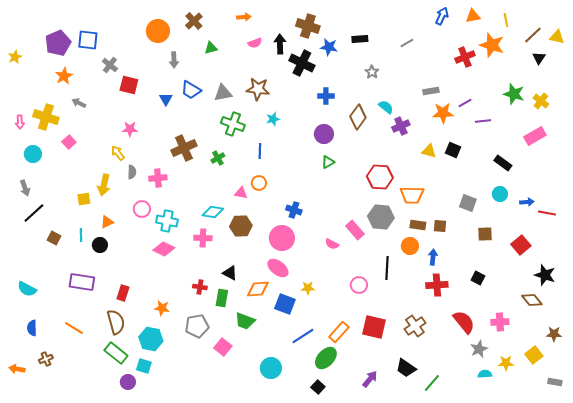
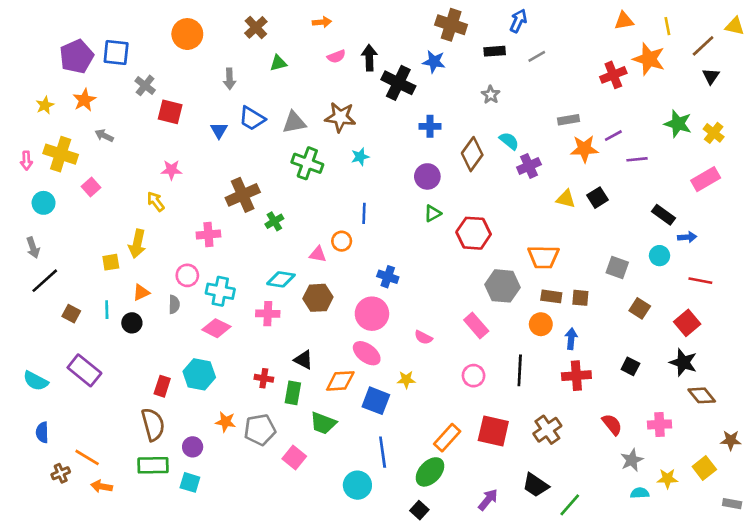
blue arrow: (442, 16) -> (518, 21), moved
brown cross: (308, 26) -> (451, 25), moved
orange circle: (158, 31) -> (187, 34), moved
yellow triangle: (557, 37) -> (735, 26), moved
black rectangle: (360, 39) -> (495, 51), moved
yellow star: (15, 57) -> (45, 105), moved
black square: (453, 150) -> (598, 198), turned 35
blue line: (260, 151) -> (364, 213), moved
green cross: (218, 158) -> (274, 221), moved
gray semicircle: (132, 172) -> (174, 304), moved
red hexagon: (380, 177) -> (474, 233), moved
blue arrow: (527, 202) -> (687, 237), moved
red line: (547, 213) -> (700, 281), moved
pink rectangle: (355, 230) -> (476, 326), moved
brown square: (485, 234) -> (640, 308), turned 35
pink semicircle: (332, 244) -> (423, 337), moved
black line: (387, 268) -> (520, 370), moved
black star: (545, 275) -> (683, 362), moved
purple rectangle: (82, 282) -> (84, 370), moved, turned 30
orange star: (162, 308) -> (226, 422), moved
red semicircle: (464, 322) -> (612, 424), size x0.7
orange line: (74, 328) -> (87, 457), moved
blue line: (303, 336) -> (383, 452), moved, turned -65
cyan hexagon: (151, 339) -> (199, 374), moved
green rectangle: (116, 353) -> (153, 465), turned -40
orange arrow: (17, 369) -> (102, 486), moved
purple circle: (128, 382) -> (193, 447), moved

